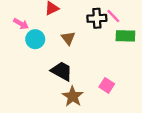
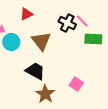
black cross: (97, 18) -> (67, 23), turned 30
brown triangle: (68, 38) -> (41, 41), size x1.5

